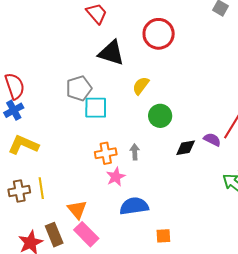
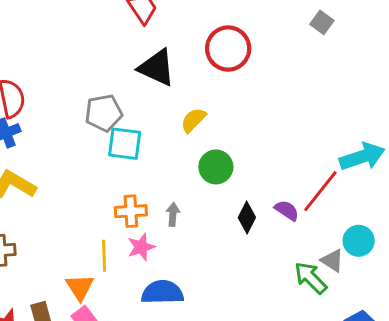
black diamond: (186, 148) -> (247, 217), turned -60
yellow line: (41, 188) -> (104, 256), moved

